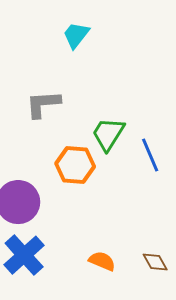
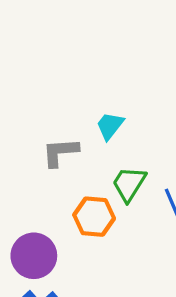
cyan trapezoid: (76, 35) -> (110, 126), moved

